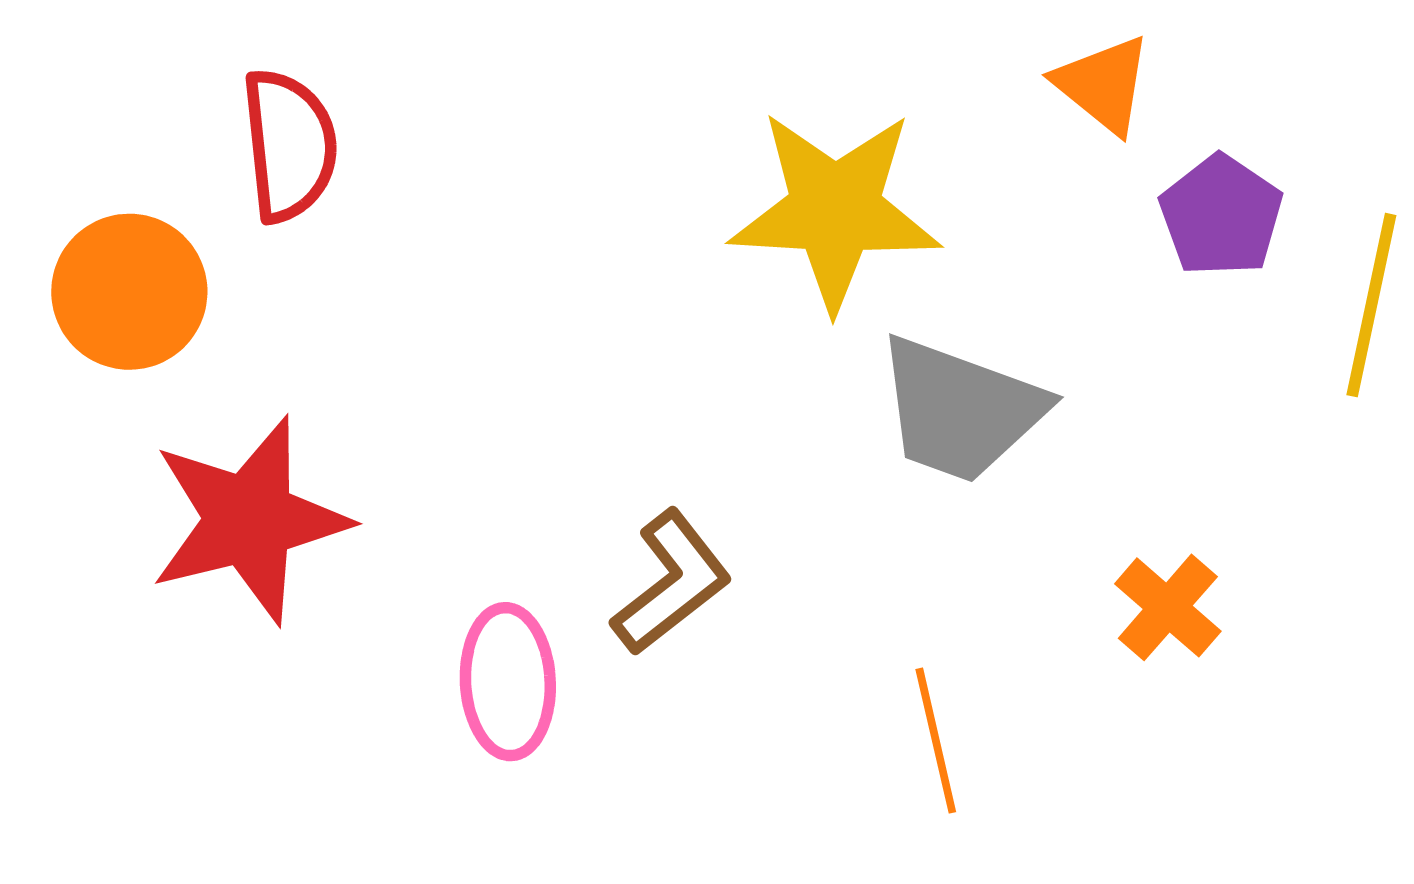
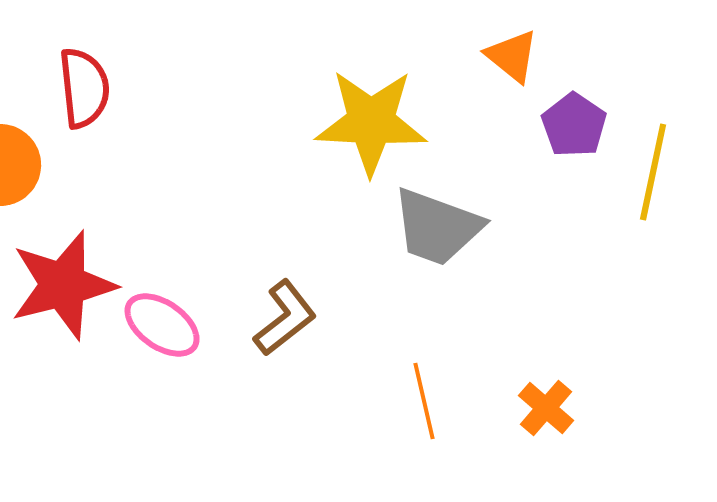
orange cross: (1168, 607) -> (546, 408), moved
pink ellipse: (508, 682) -> (162, 325), moved, turned -52

